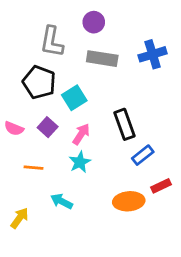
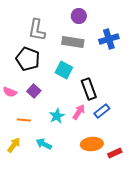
purple circle: (94, 22) -> (79, 16), moved
cyan square: (74, 98) -> (64, 70), moved, turned -30
pink arrow: (81, 134) -> (79, 112), moved
red rectangle: (161, 186) -> (115, 153), moved
yellow arrow: (20, 218) -> (14, 145), moved

